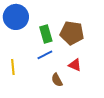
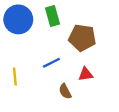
green rectangle: (46, 34) -> (53, 16), moved
red triangle: (75, 65) -> (86, 74), turned -32

